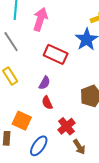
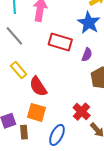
purple semicircle: (45, 83) -> (87, 55), moved
red semicircle: (47, 103) -> (38, 86), moved, size x1.5

